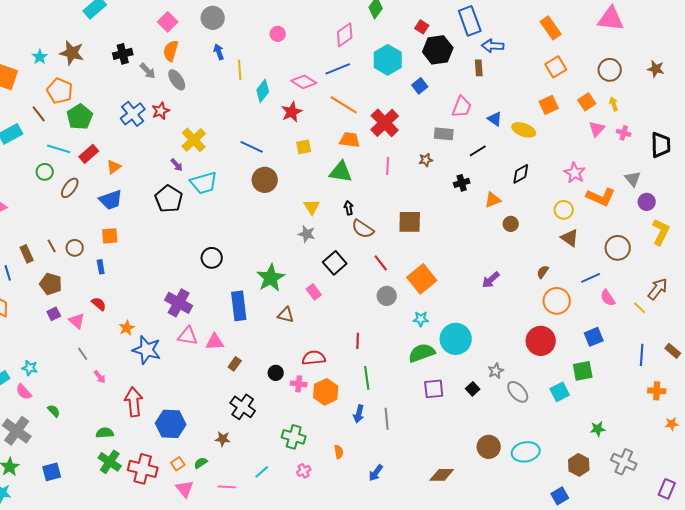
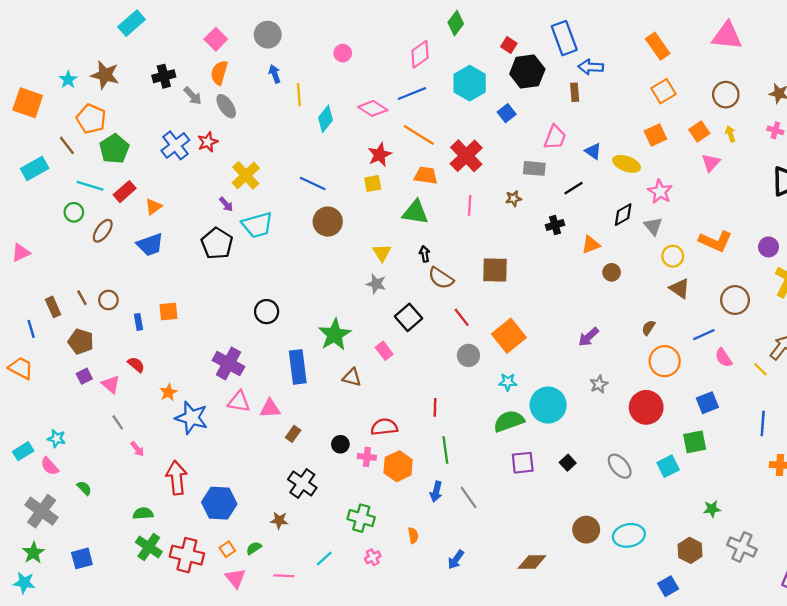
red star: (292, 112) -> (380, 155), moved
pink cross: (624, 133) -> (775, 130), moved
pink star: (575, 173) -> (660, 192), moved
gray triangle: (633, 179) -> (653, 226), moved
orange square: (110, 236) -> (168, 312), moved
gray star: (496, 371) -> (599, 384), moved
gray line: (387, 419) -> (468, 497), turned -30

